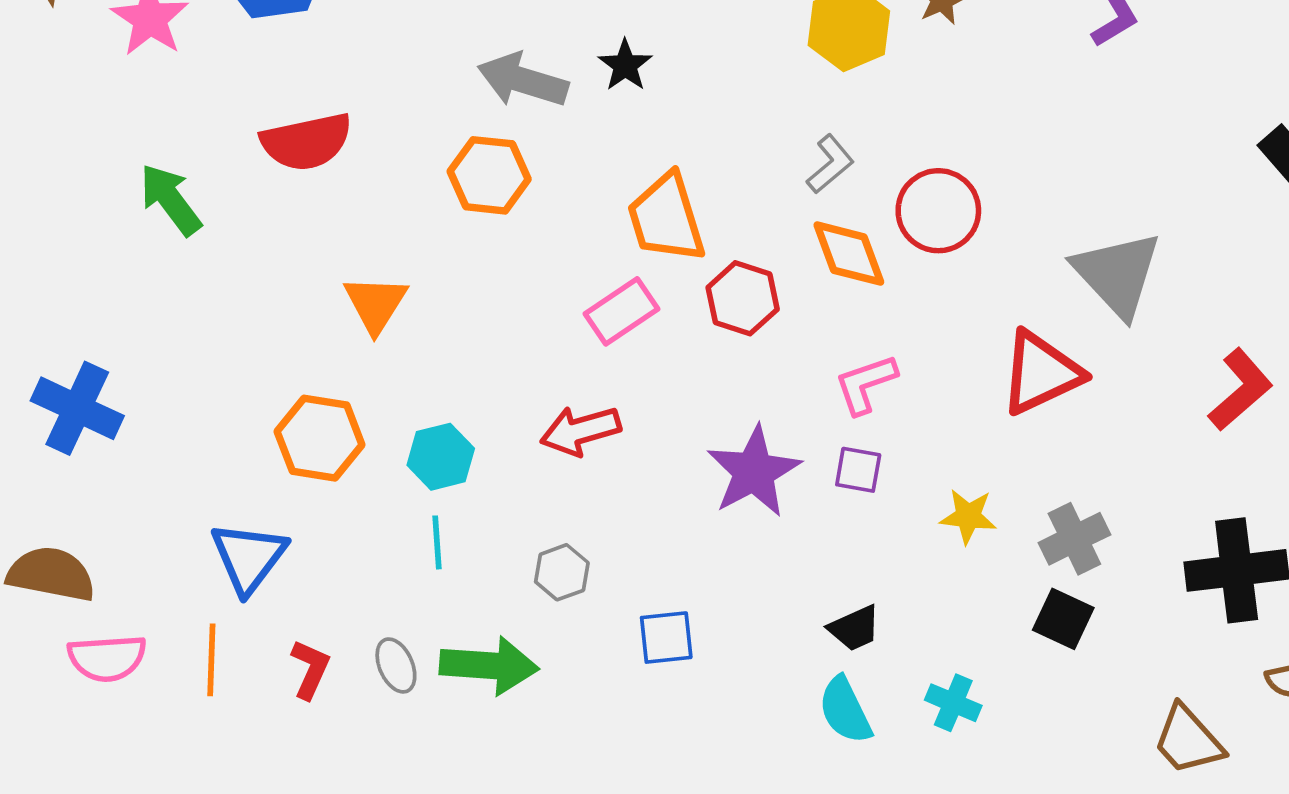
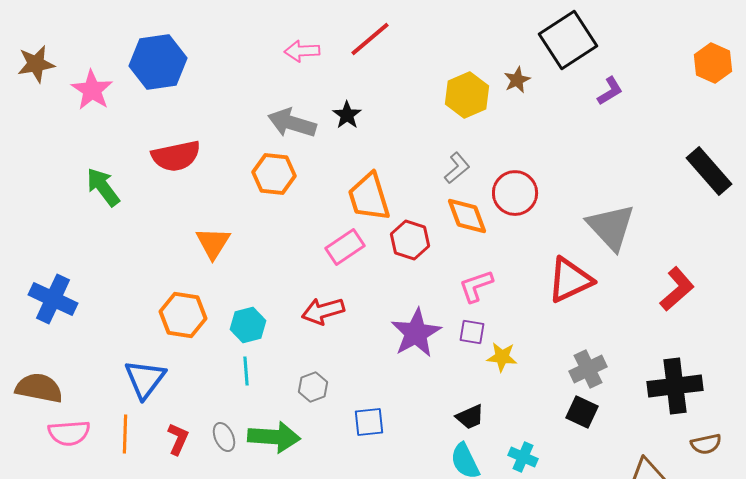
yellow star: (968, 516) -> (502, 357), moved

